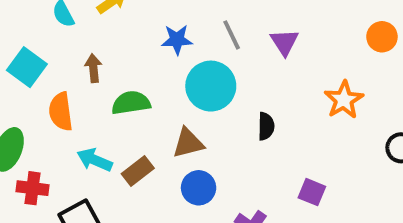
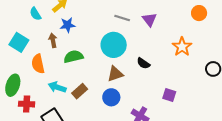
gray line: (232, 35) -> (122, 18), turned -42
blue star: (177, 40) -> (68, 25), moved
black semicircle: (266, 126) -> (143, 63), turned 128
brown triangle: (188, 143) -> (115, 74), moved

